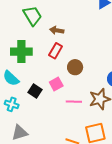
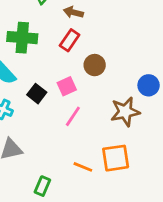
pink line: (74, 102) -> (73, 116), moved, turned -63

